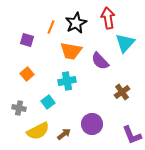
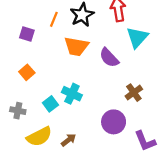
cyan cross: (67, 81) -> (72, 94), moved, turned 36
purple circle: (92, 124) -> (114, 122), moved

